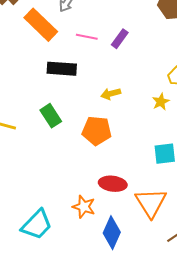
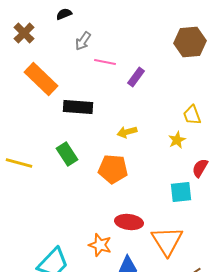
orange rectangle: (41, 25) -> (41, 79), moved
pink line: (87, 37) -> (105, 62), moved

